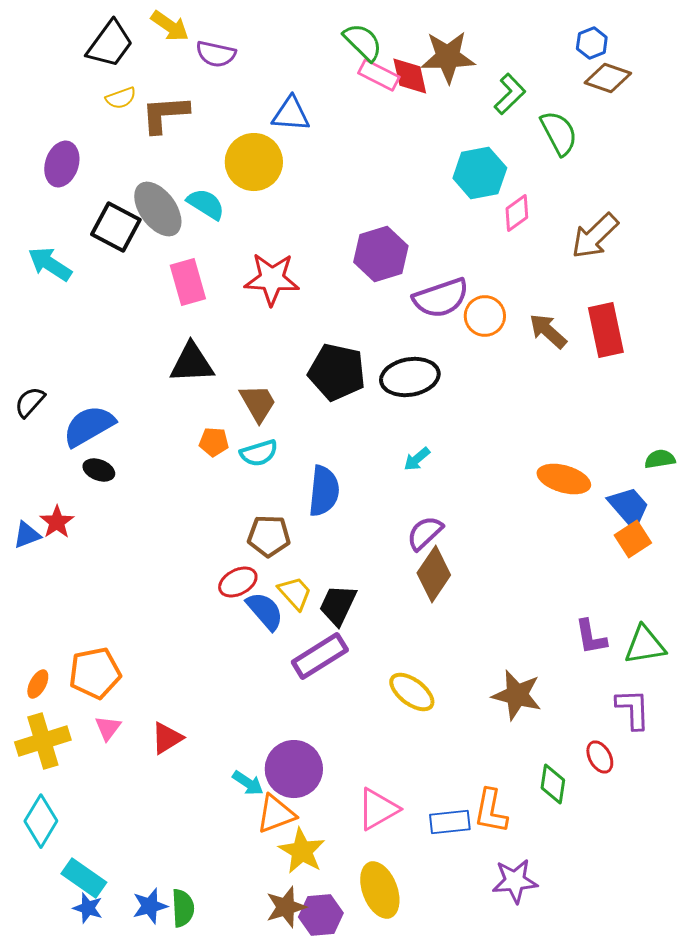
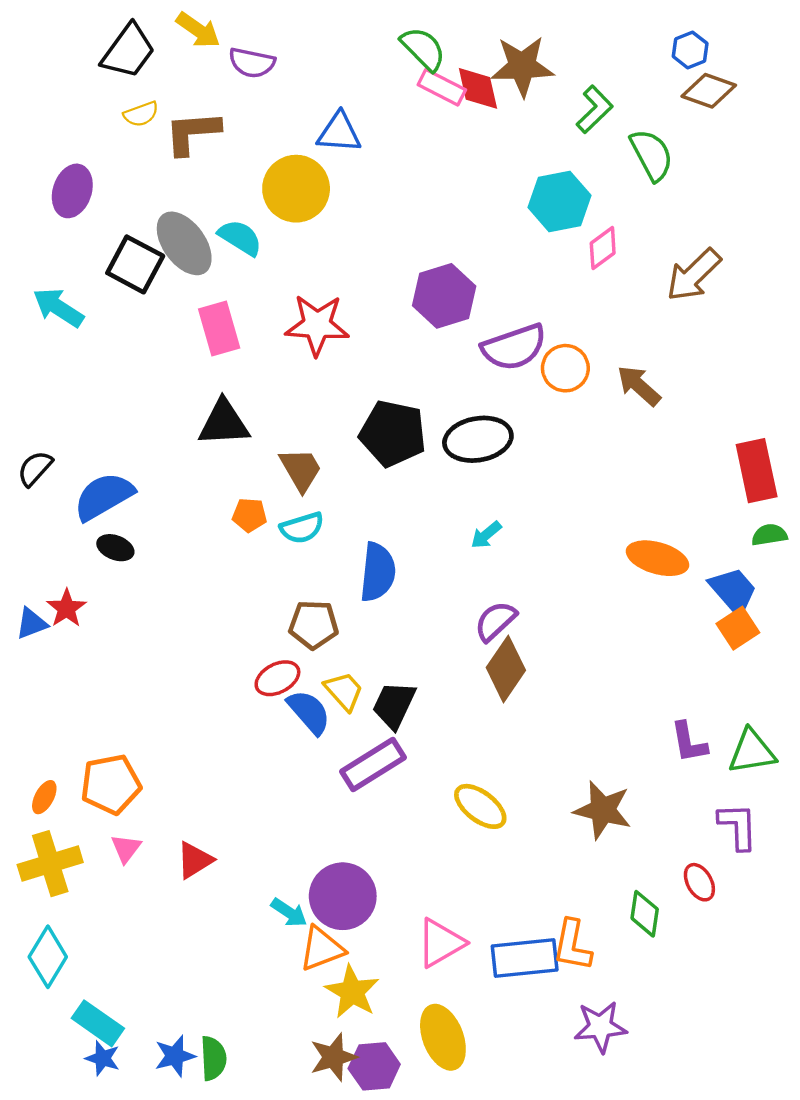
red rectangle: (606, 330) -> (757, 471), moved
blue rectangle: (450, 822) -> (525, 958), size x1.4

